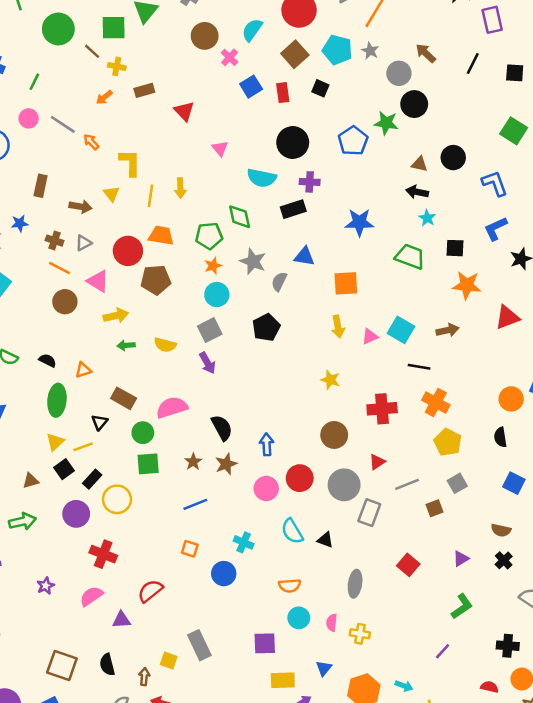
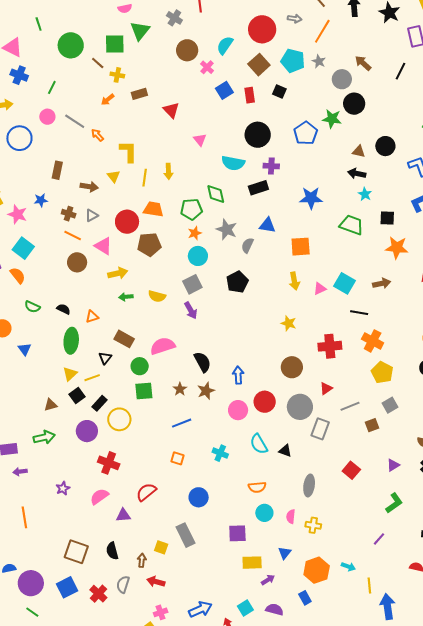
blue circle: (224, 574) -> (199, 497), moved

